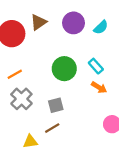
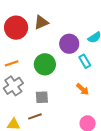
purple circle: (73, 23) -> (69, 44), moved
cyan rectangle: (96, 66) -> (85, 61), moved
green circle: (64, 69) -> (45, 64), moved

